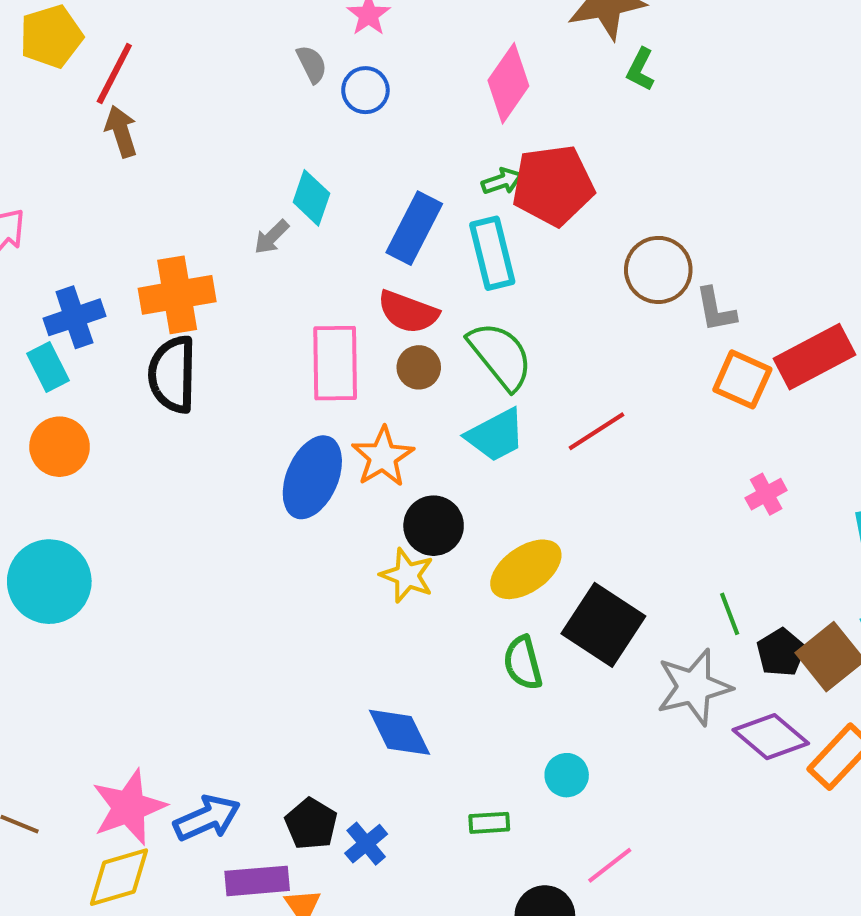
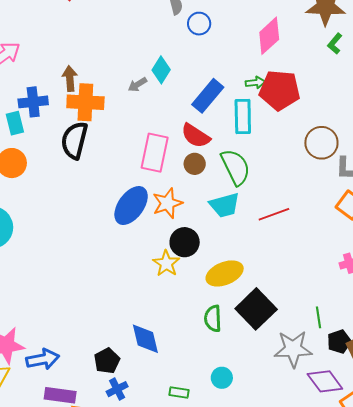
brown arrow: (121, 131) -> (70, 79), moved
black pentagon: (311, 824) -> (107, 361), moved

